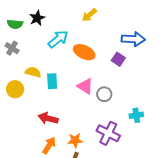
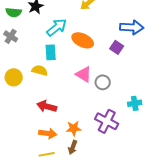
yellow semicircle: (33, 72) -> (40, 70), moved
cyan rectangle: (52, 81) -> (51, 52), moved
orange arrow: (49, 145) -> (48, 133), turned 66

